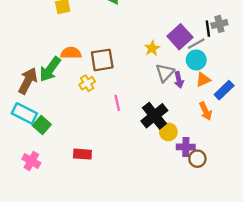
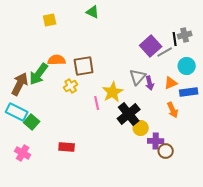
yellow star: (152, 48) -> (113, 92), moved, size x1.5
cyan circle: (196, 60) -> (187, 66), moved
blue rectangle: (224, 90) -> (189, 92), turned 36

